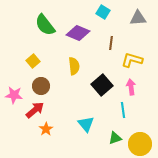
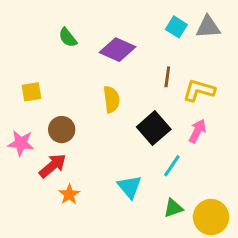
cyan square: (103, 12) -> (176, 27), moved
green semicircle: (45, 25) -> (68, 38), size x0.6
brown line: (111, 43) -> (167, 77), moved
yellow square: (33, 61) -> (32, 92), moved, turned 32
pink arrow: (131, 87) -> (197, 131), turned 35
cyan line: (123, 110) -> (172, 166), moved, turned 42

